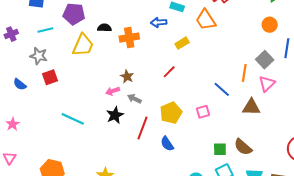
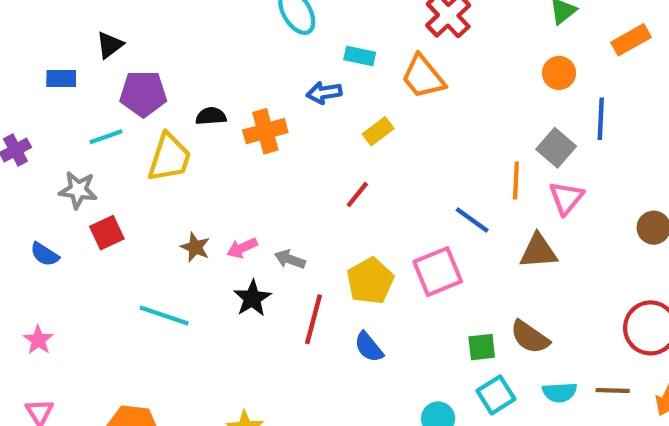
cyan line: (45, 30) -> (106, 137), moved
brown star: (127, 76) -> (195, 247), moved
pink square: (203, 112) -> (438, 272), size x1.6

